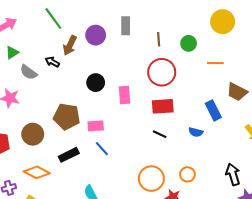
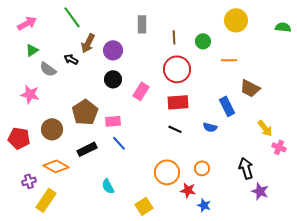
purple circle: (96, 35) -> (113, 50), moved
pink rectangle: (125, 95) -> (141, 91), turned 36
brown pentagon: (67, 117) -> (85, 112), turned 30

